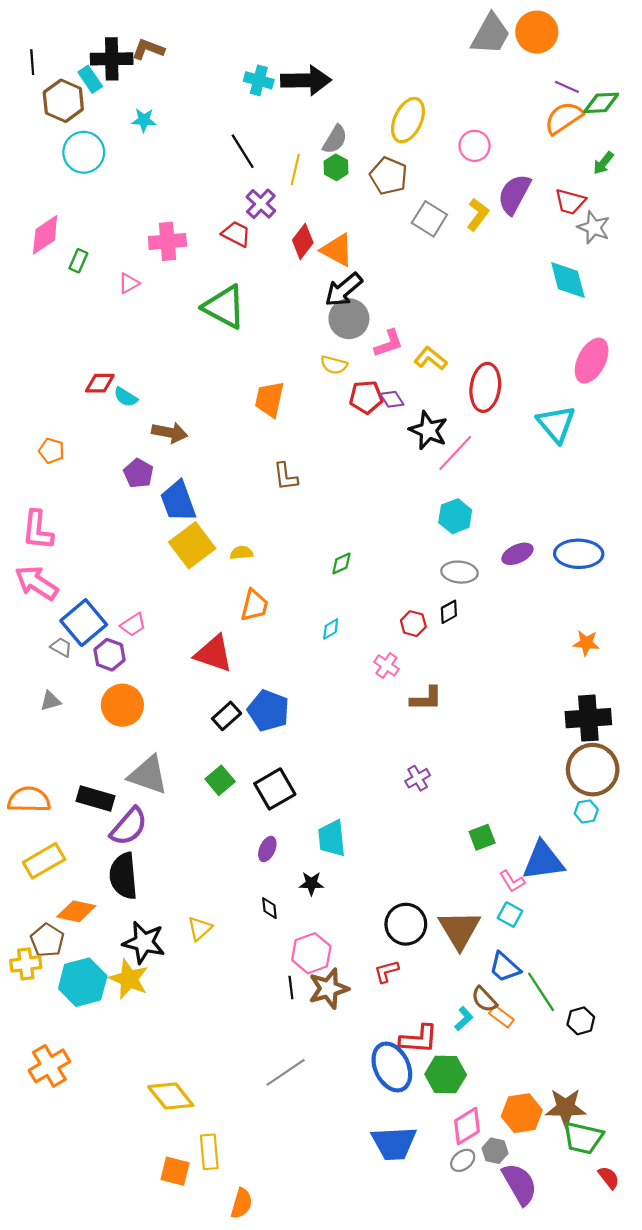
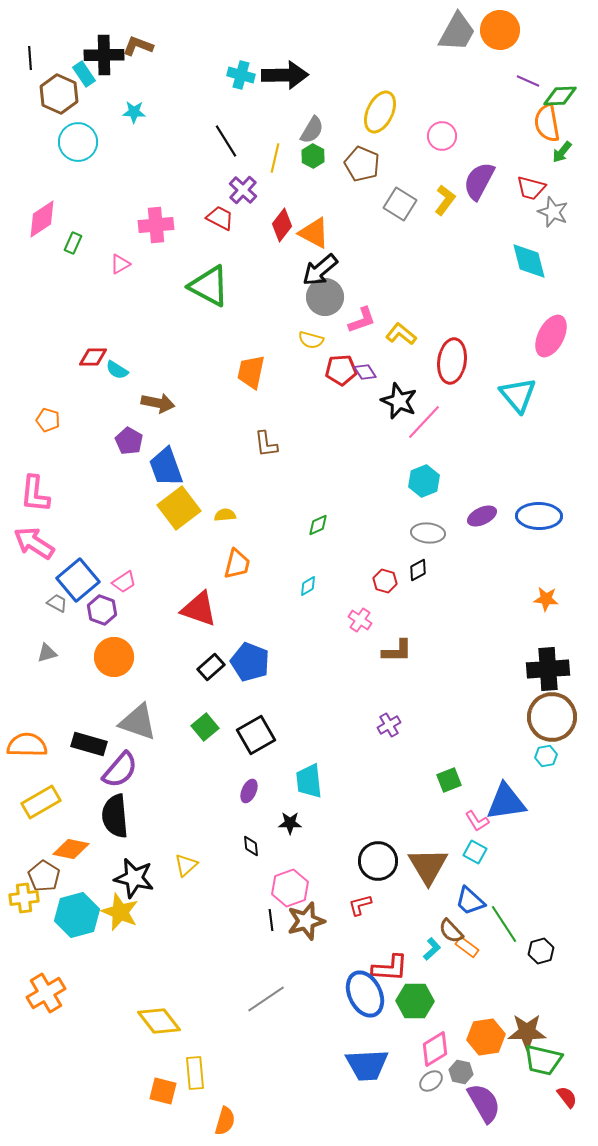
orange semicircle: (564, 118) -> (547, 123), moved, turned -66

